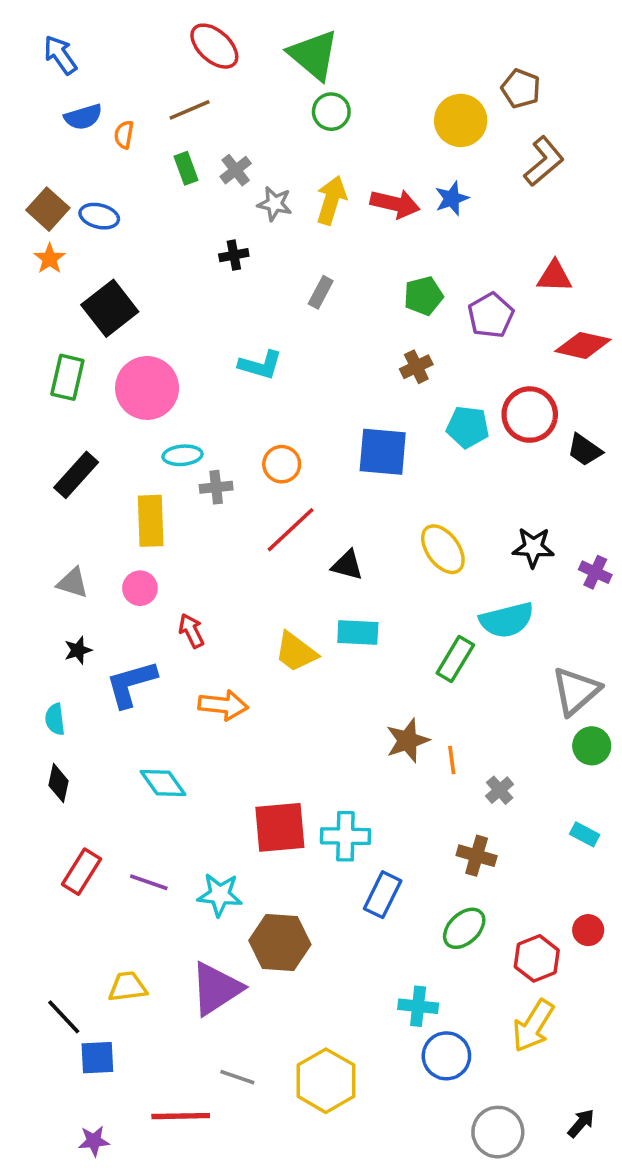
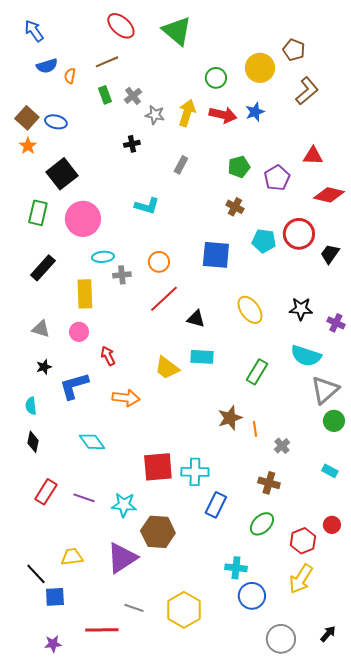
green circle: (331, 112) -> (216, 78), moved
brown cross: (416, 367) -> (235, 207), turned -36
black trapezoid: (585, 450) -> (330, 254), turned 90
cyan semicircle: (507, 620) -> (306, 356), moved, turned 32

